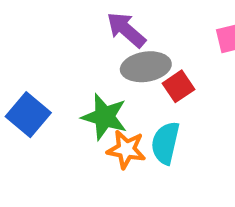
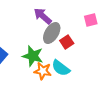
gray ellipse: (146, 67) -> (52, 33), turned -50
cyan semicircle: (165, 143) -> (61, 68), turned -66

